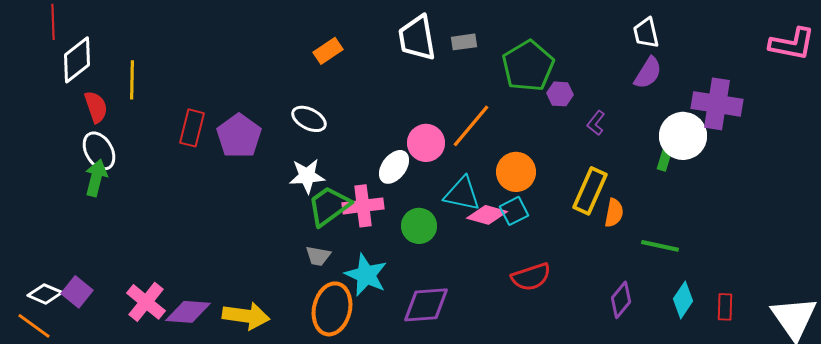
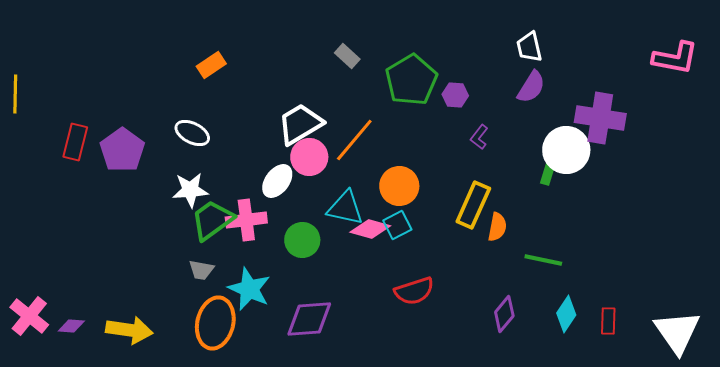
white trapezoid: (417, 38) -> (300, 124), moved, turned 69
gray rectangle: (464, 42) -> (347, 56), turned 50
purple hexagon: (560, 94) -> (455, 95), moved
purple diamond: (188, 312) -> (71, 326), size x0.6

